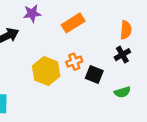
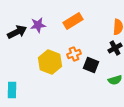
purple star: (32, 14) -> (38, 25), moved

